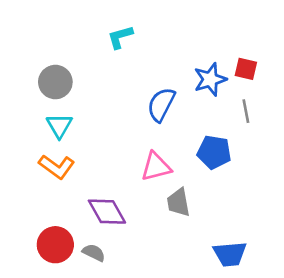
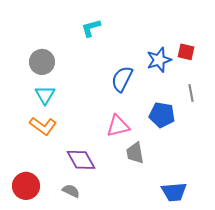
gray line: (246, 111) -> (191, 93), moved
red circle: (55, 245) -> (26, 186), moved

